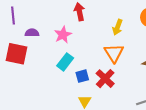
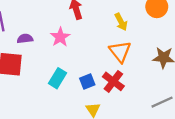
yellow arrow: (117, 27) -> (121, 22), turned -42
cyan rectangle: (65, 62) -> (57, 78), moved

